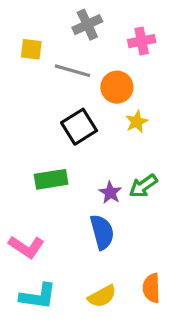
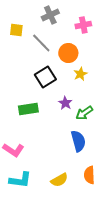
gray line: (72, 71) -> (41, 43), turned 30
purple star: (110, 193) -> (65, 103), moved
blue semicircle: (102, 232) -> (78, 141), moved

